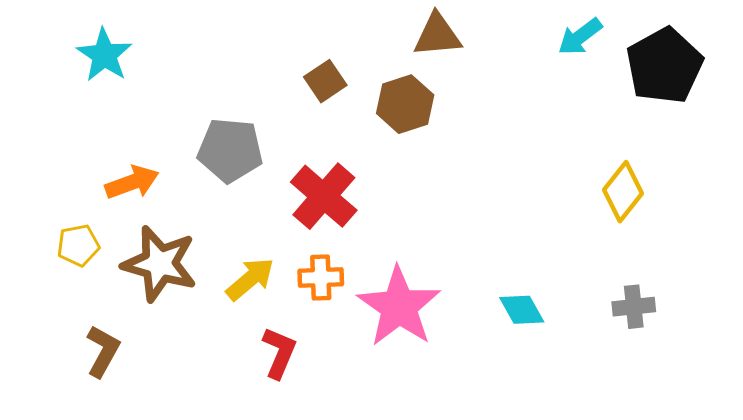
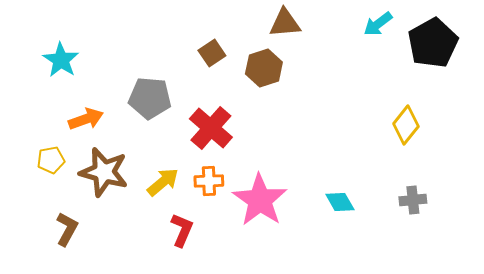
cyan star: (104, 55) -> (61, 60), moved

